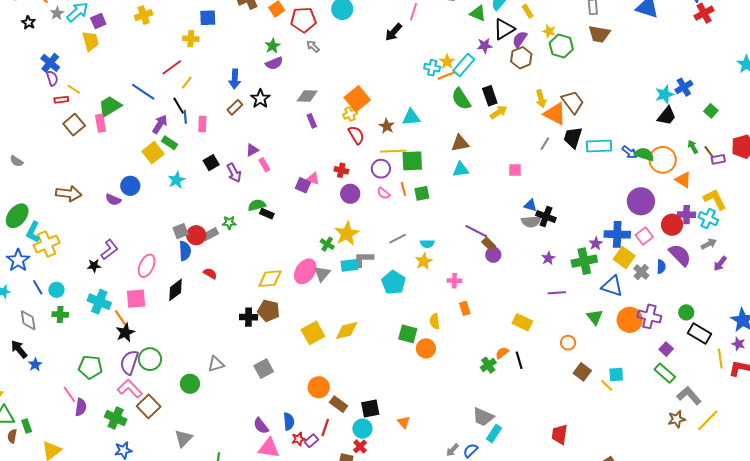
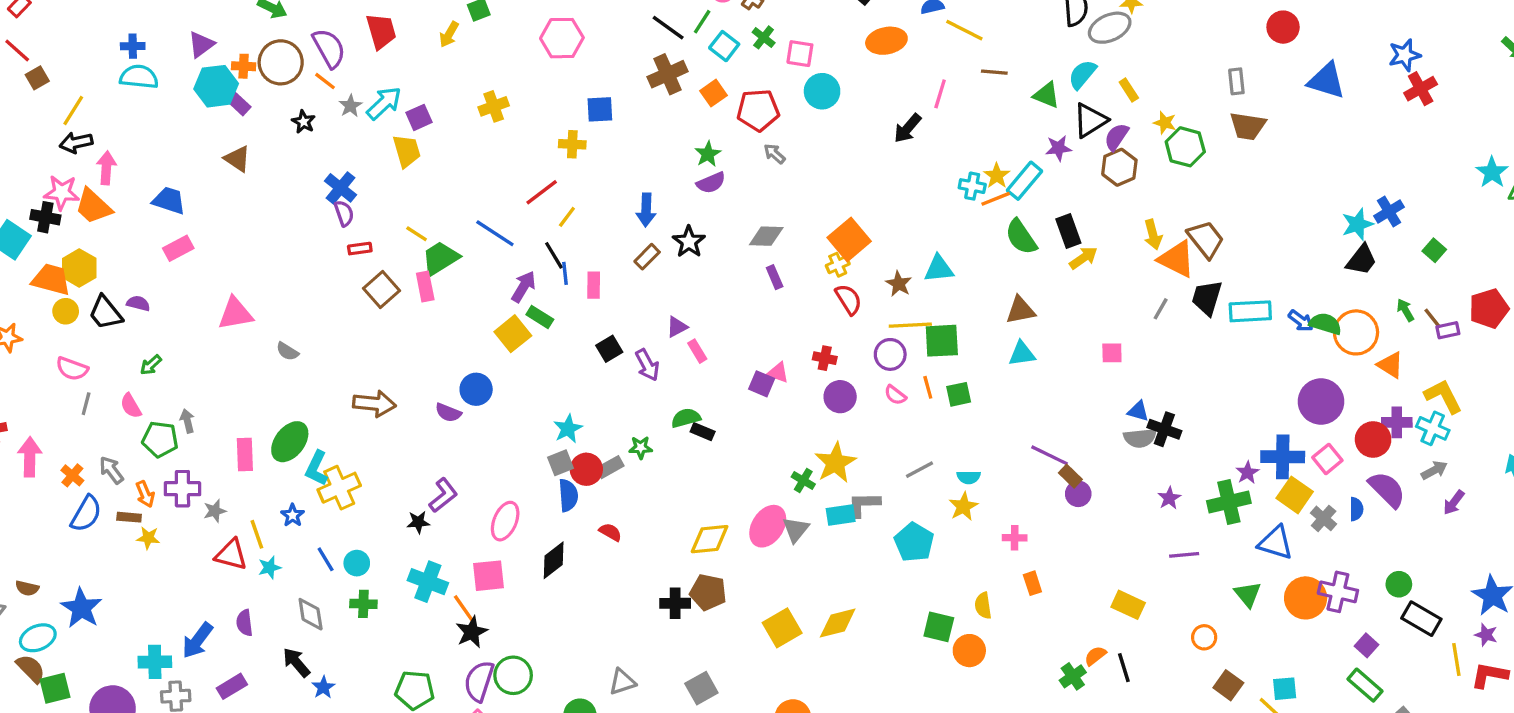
yellow line: (74, 89) -> (417, 234), moved
cyan star: (176, 180) -> (568, 429), moved
blue star: (18, 260) -> (293, 515), size x0.6

